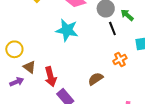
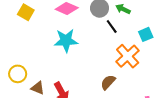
orange cross: (120, 59) -> (128, 56), size x1.6

